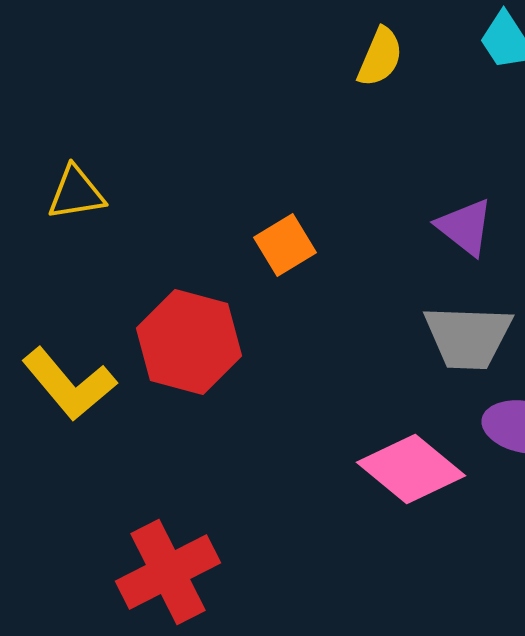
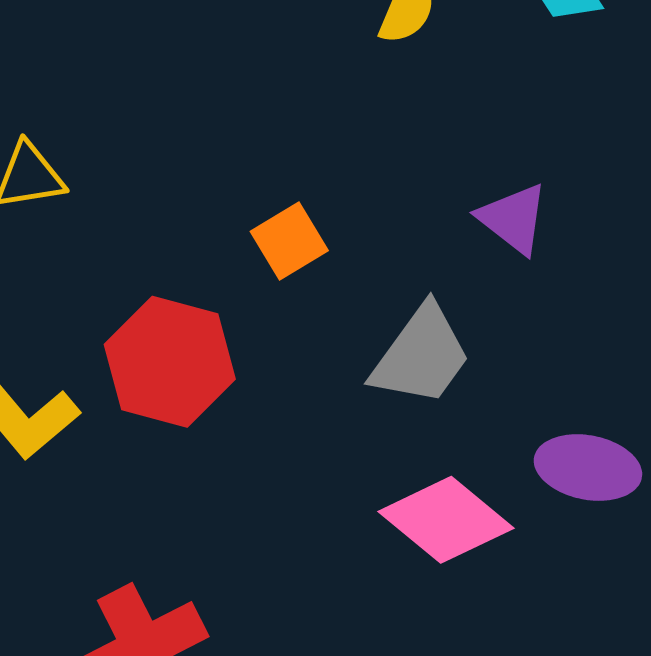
gray trapezoid: (468, 337) -> (421, 355), moved, turned -56

